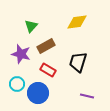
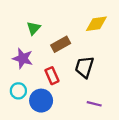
yellow diamond: (77, 22) -> (96, 24), moved
brown rectangle: (46, 46) -> (61, 44), moved
red rectangle: (48, 70) -> (52, 76), turned 35

